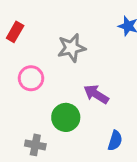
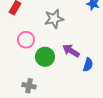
green circle: (66, 117) -> (45, 57), moved
blue semicircle: (115, 141) -> (88, 65), moved

